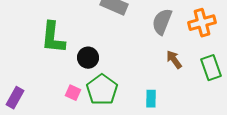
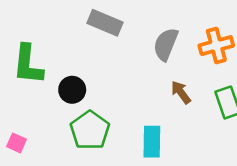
pink square: (73, 93) -> (17, 143), moved
cyan rectangle: (151, 99) -> (152, 142), size x1.4

